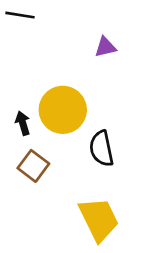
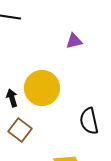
black semicircle: (101, 149) -> (89, 121), moved

